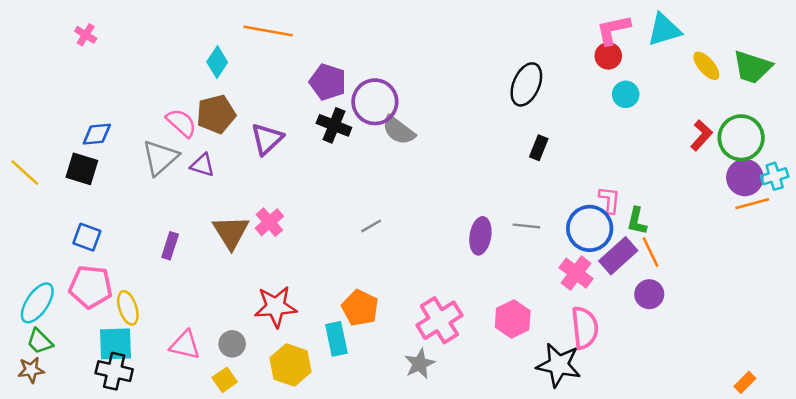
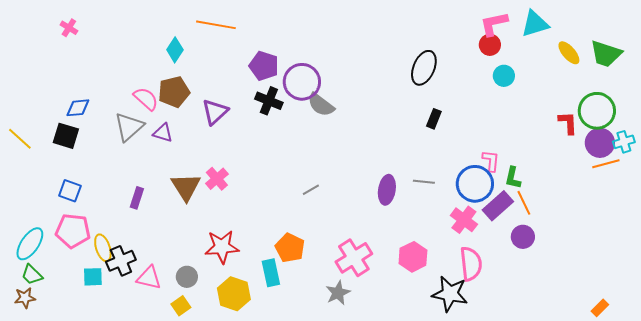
red L-shape: (701, 135) -> (568, 123), moved, turned -45
gray line: (371, 226) -> (311, 190), moved
cyan square: (115, 344) -> (93, 277), size x0.7
black cross: (114, 371) -> (121, 261), moved, turned -36

